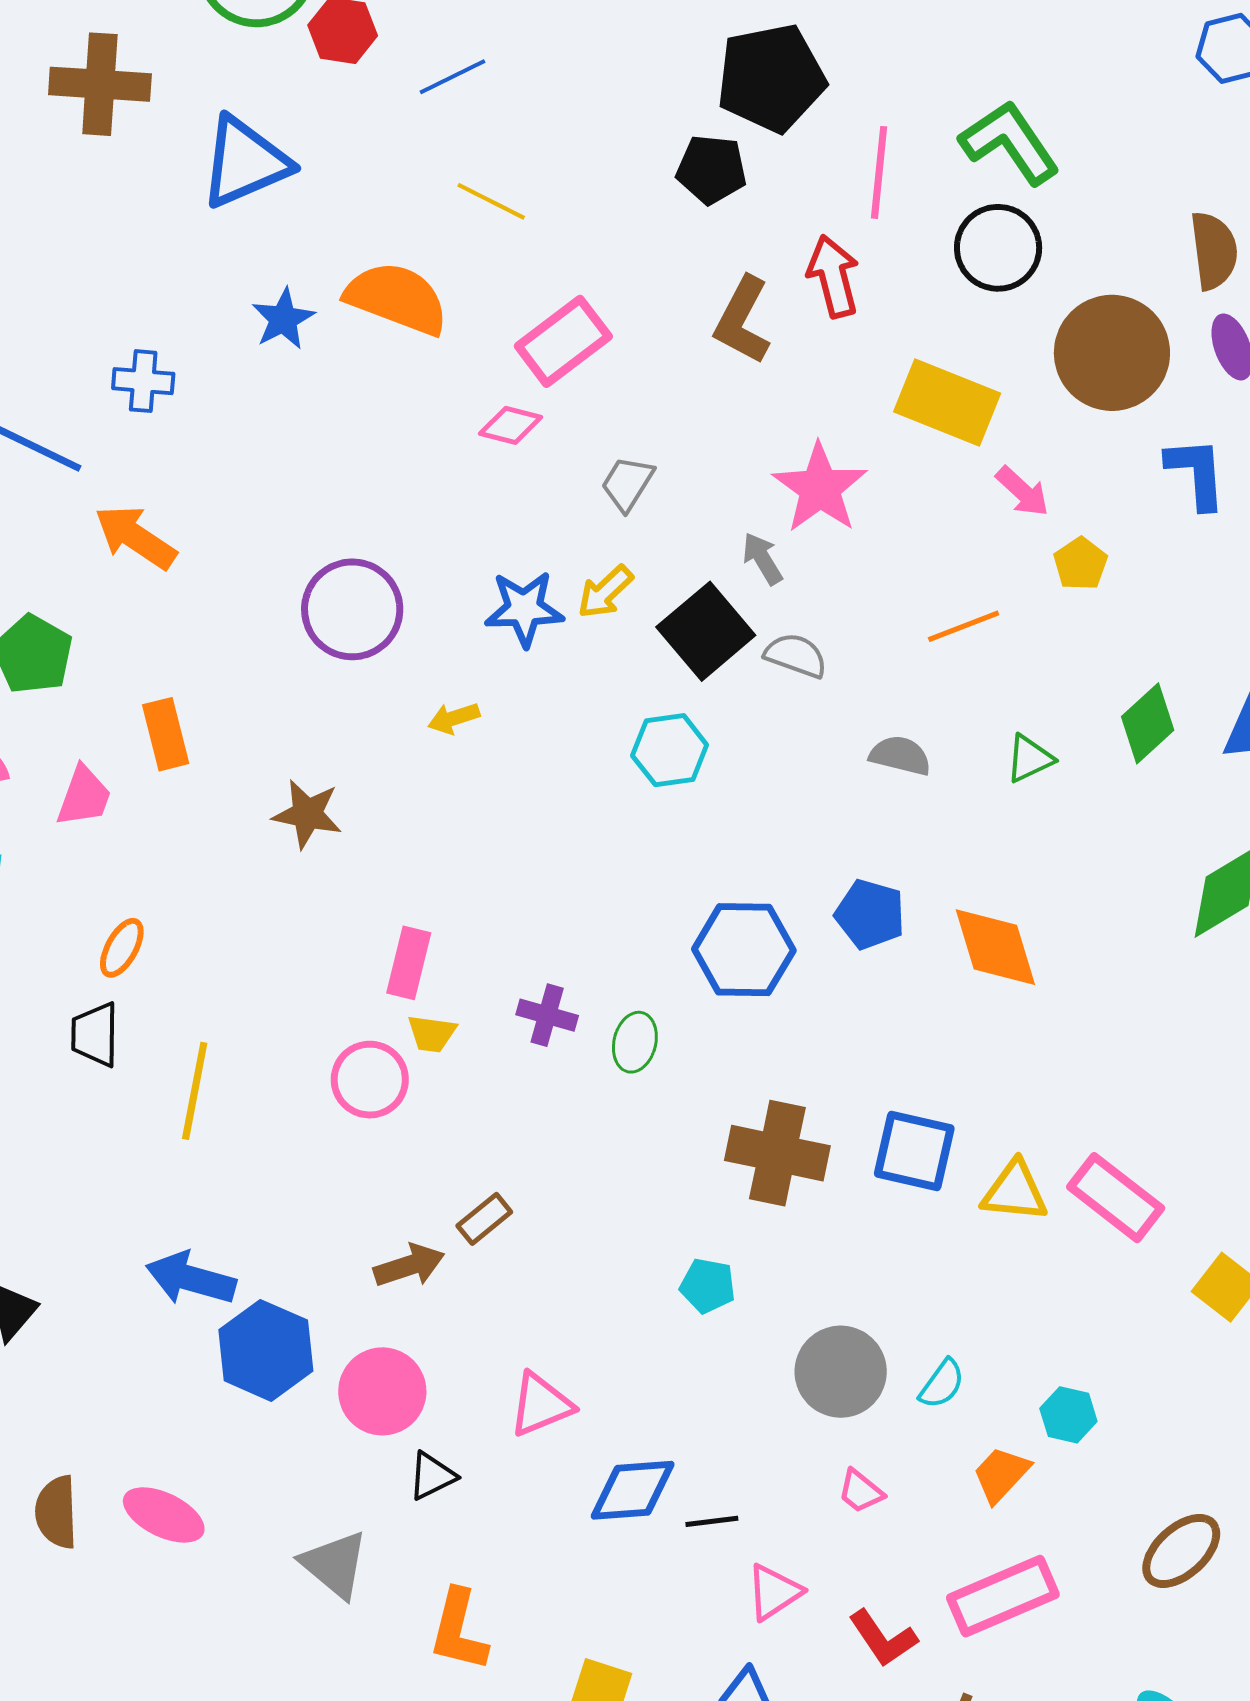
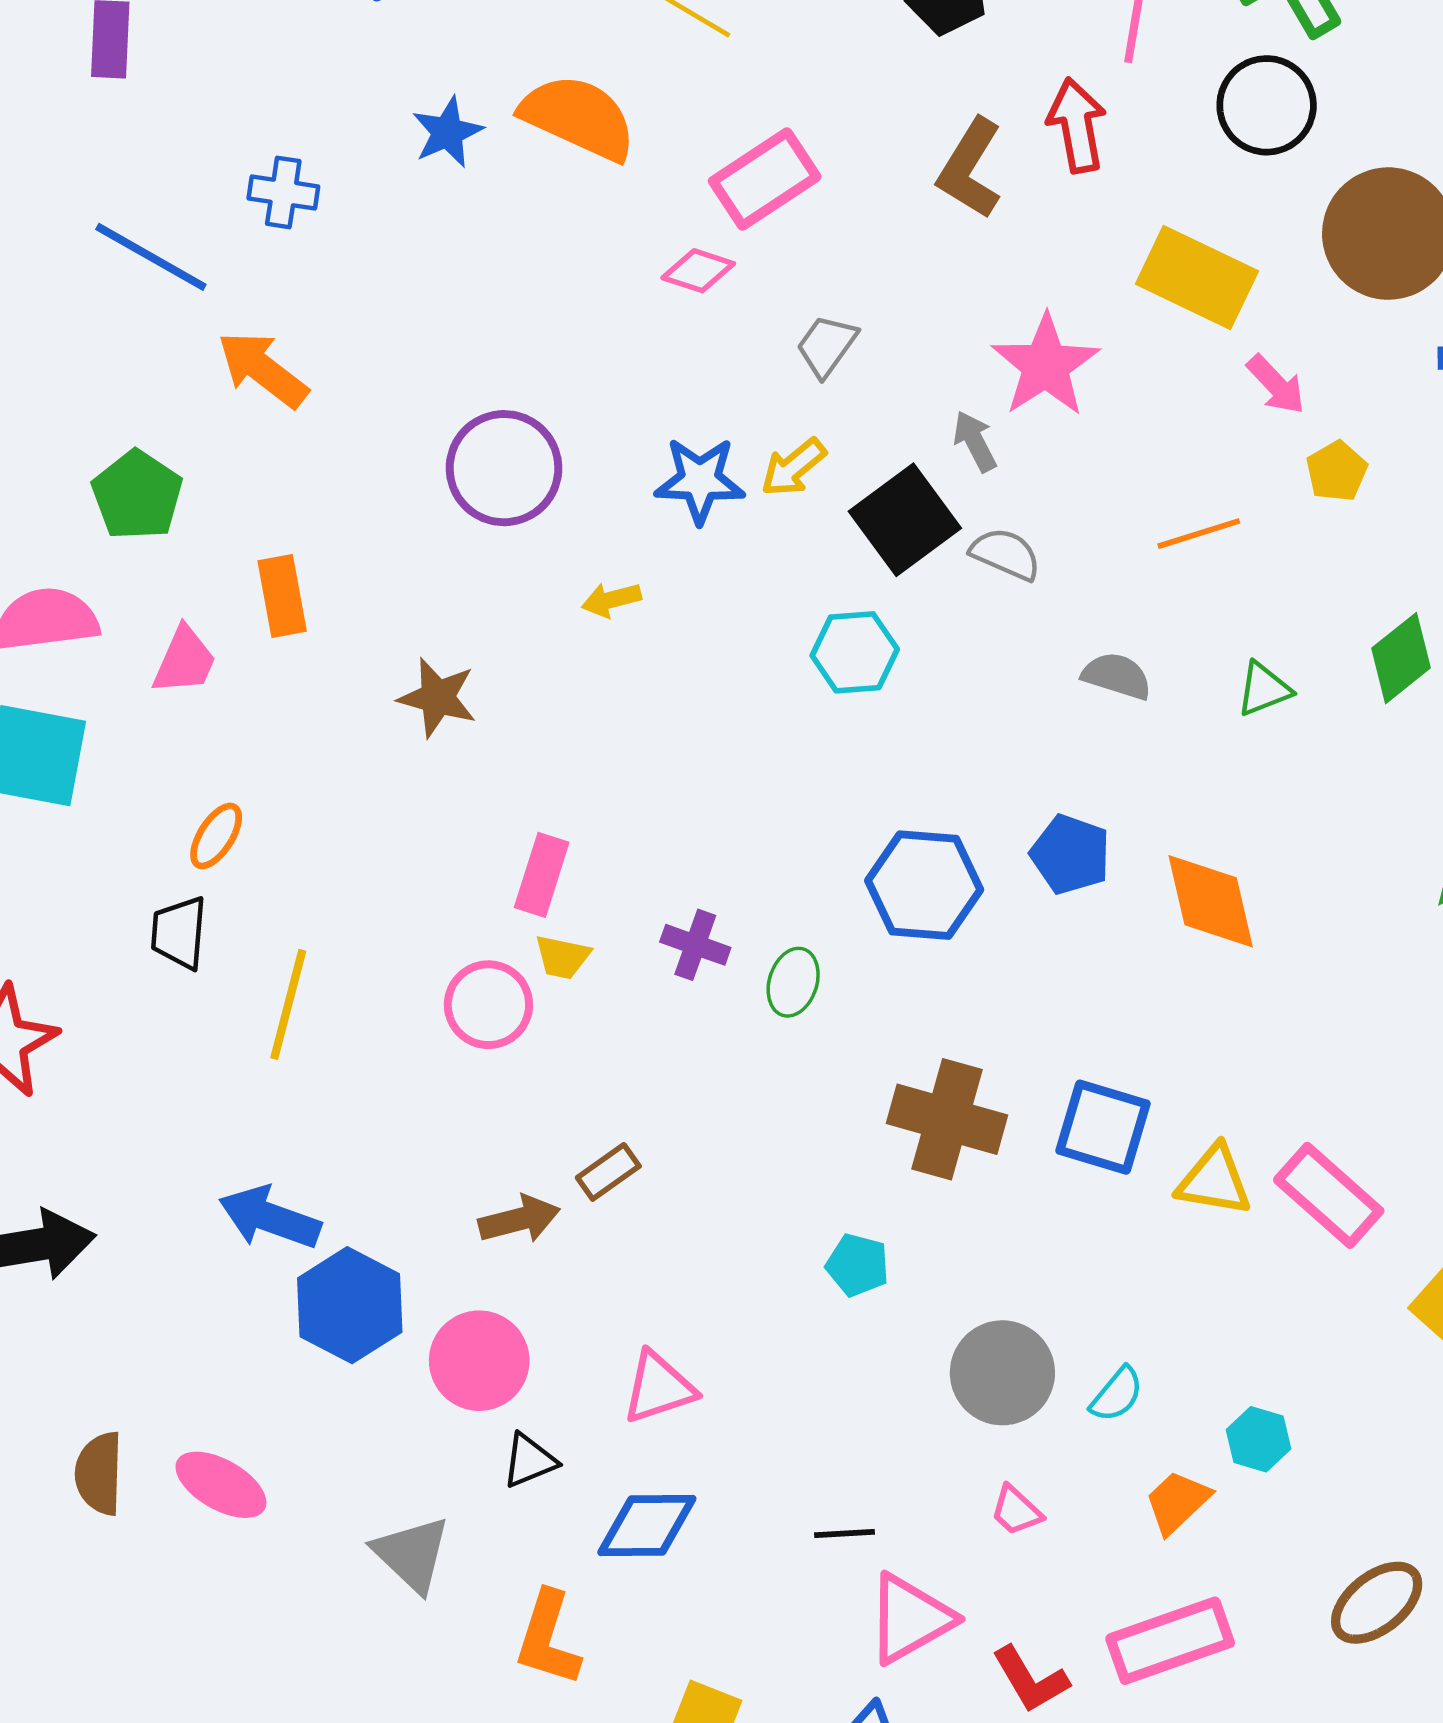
blue diamond: (633, 1490) -> (647, 1526), moved
pink triangle: (774, 1592) -> (910, 1619), size x1.4

